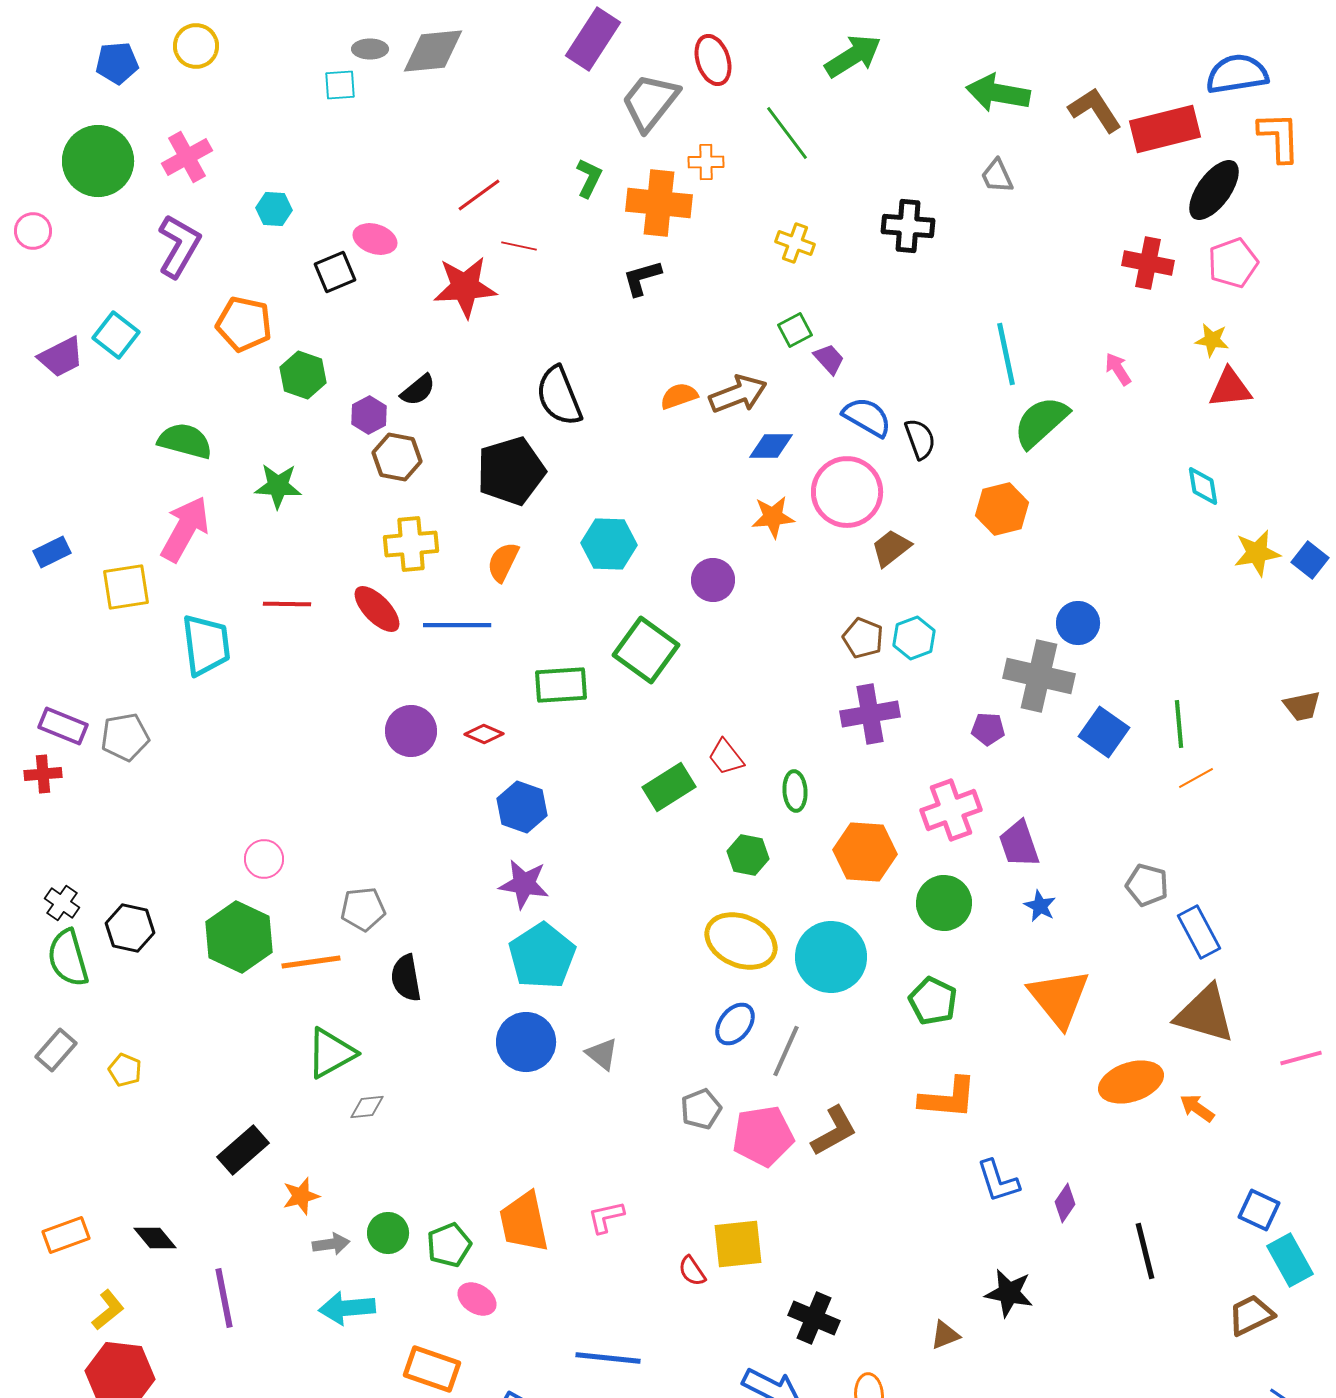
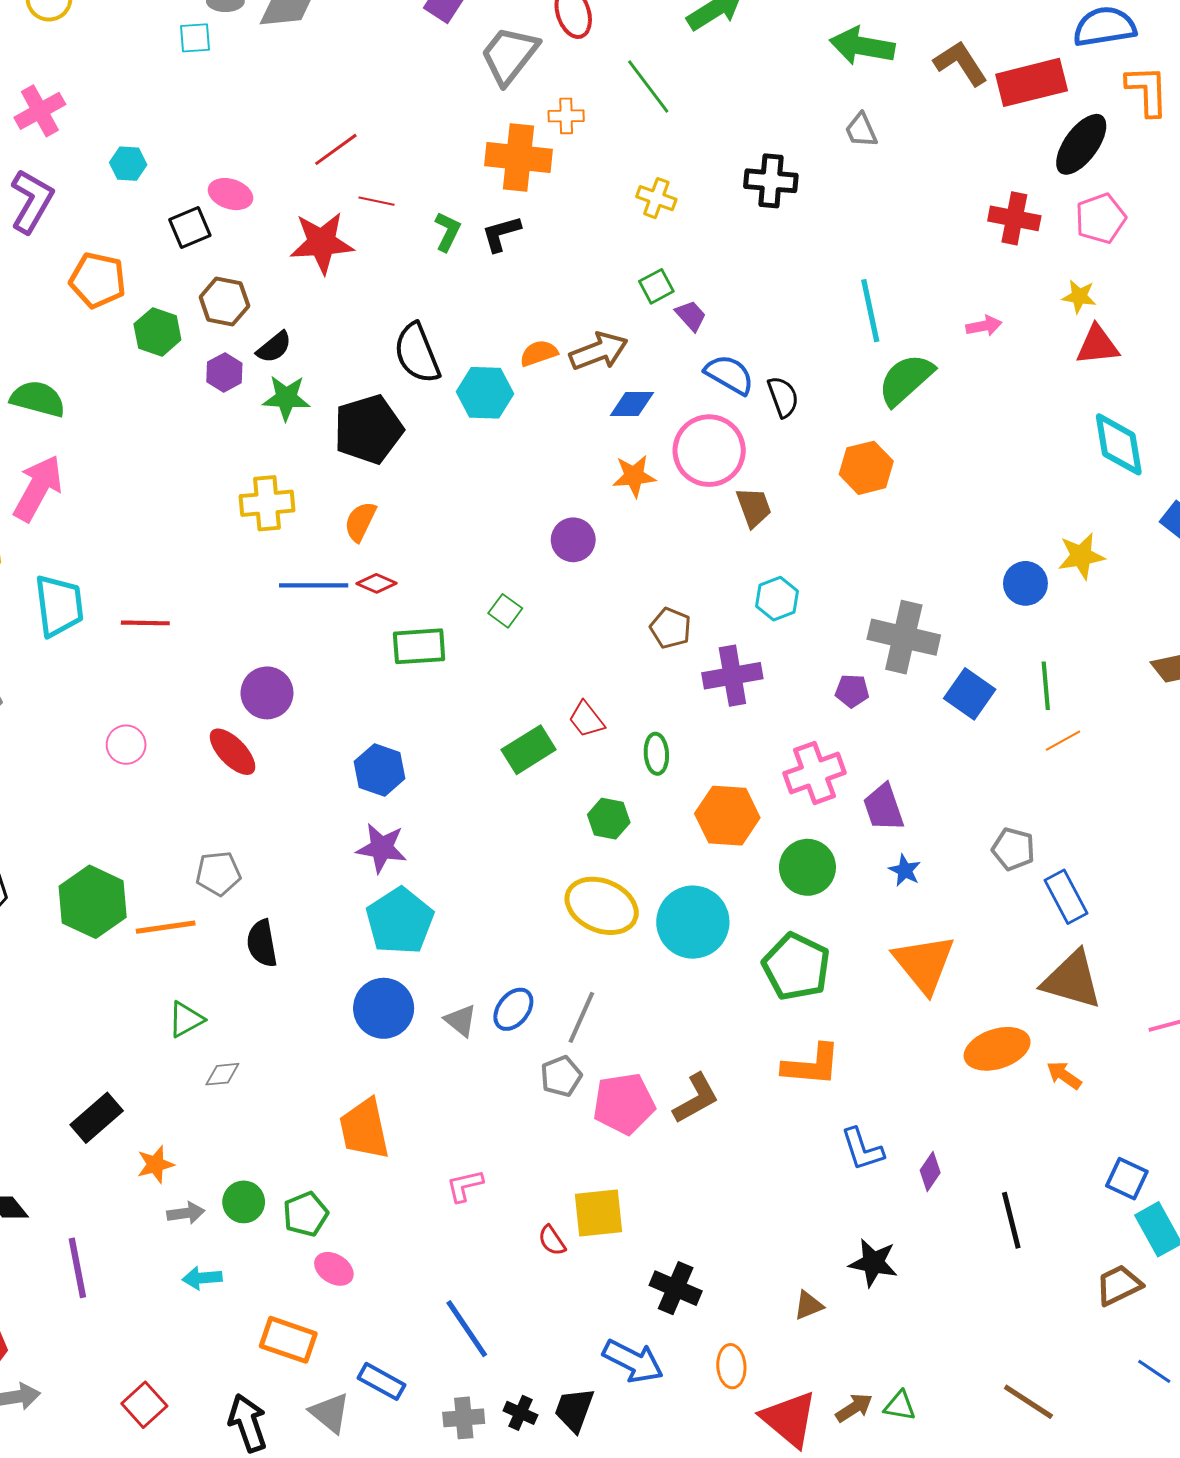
green L-shape: (589, 178) -> (447, 232), moved
pink arrow: (1118, 369) -> (984, 326), turned 112
brown hexagon: (397, 457) -> (224, 302), moved
green star: (278, 486) -> (286, 398), moved
cyan diamond: (1203, 486) -> (1119, 444), moved, size x1.6
cyan hexagon: (609, 544) -> (485, 393), moved
brown trapezoid: (891, 548) -> (754, 507), turned 108
yellow star: (1257, 553) -> (1081, 556), moved
red line: (287, 604) -> (145, 623), moved
red ellipse: (377, 609) -> (233, 752), moved
blue circle: (1078, 623) -> (1025, 583), moved
brown pentagon: (863, 638) -> (671, 628), moved
green square: (646, 650) -> (505, 611), size x0.5
red diamond: (484, 734) -> (376, 583), moved
pink circle: (264, 859) -> (126, 745), moved
green pentagon: (933, 1001) -> (796, 967), size x1.4
blue ellipse: (735, 1024) -> (513, 1009), moved
gray line: (786, 1051) -> (581, 1017), moved
green triangle: (331, 1053) -> (186, 1019), size x0.7
orange trapezoid: (524, 1222) -> (364, 1129), moved
cyan arrow: (347, 1308) -> (202, 1278), size x0.7
blue line: (608, 1358) -> (467, 1329), turned 50

